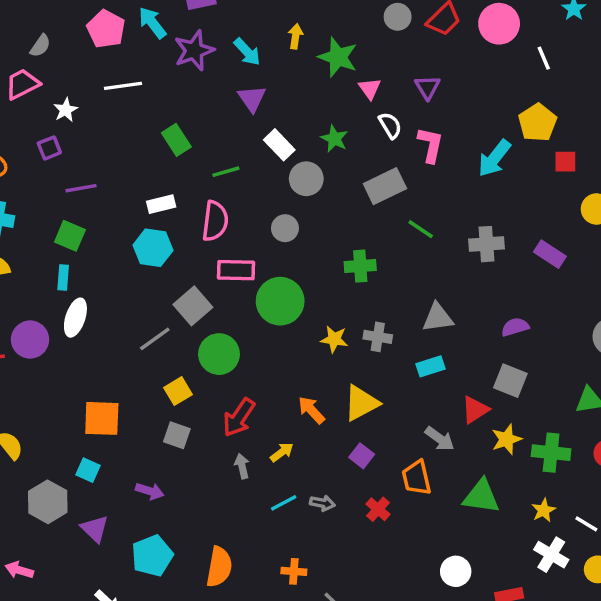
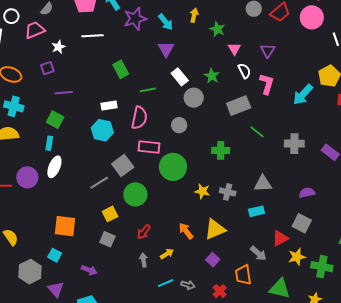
green star: (338, 57) -> (217, 29), size x0.7
red arrow: (239, 417) -> (144, 232), size x0.7

